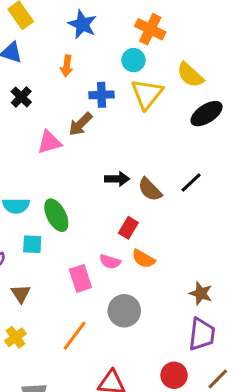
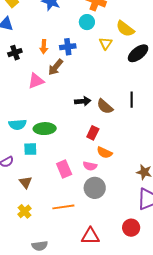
orange arrow: (67, 66) -> (44, 47), moved
yellow triangle: (147, 94) -> (106, 43), moved, size x0.6
black cross: (21, 97) -> (15, 53), turned 32
black line: (191, 182) -> (132, 100), turned -42
green ellipse: (56, 215) -> (45, 129), turned -60
pink semicircle: (110, 262) -> (90, 166), moved
orange line: (75, 336) -> (63, 207), turned 50

